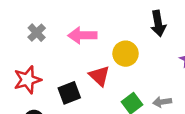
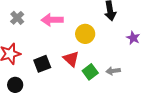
red triangle: (99, 76) -> (71, 59), moved

